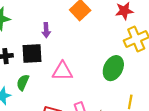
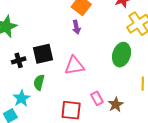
purple arrow: (46, 30) -> (76, 27), moved

